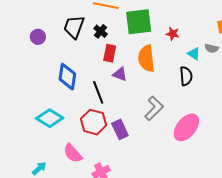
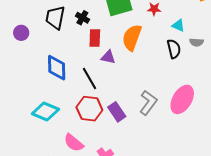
gray semicircle: (212, 48) -> (196, 42), moved
orange semicircle: (146, 59) -> (132, 38), turned 36
gray L-shape: (154, 108) -> (148, 103), moved

